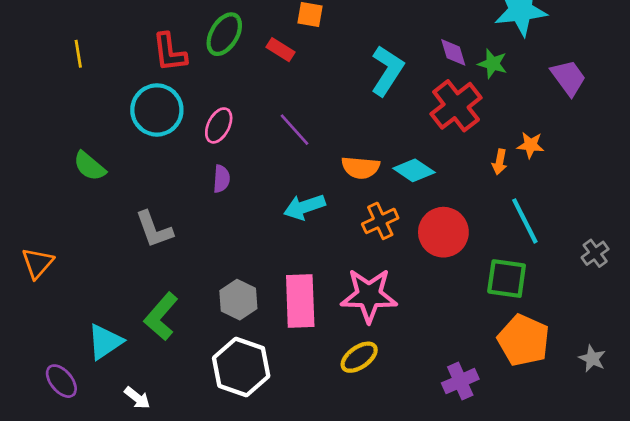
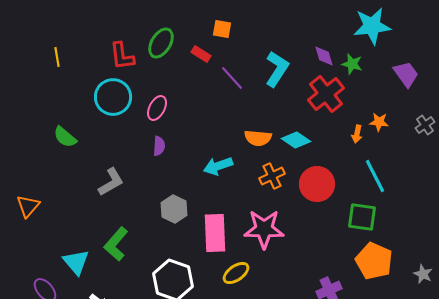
purple line: (295, 130) -> (232, 78), moved
gray L-shape: (154, 229) -> (111, 182), turned -100
gray cross: (595, 253) -> (425, 125), moved
gray hexagon: (238, 300) -> (174, 209), moved
cyan triangle: (105, 342) -> (76, 262), turned -36
yellow ellipse: (359, 357) -> (236, 273), moved

